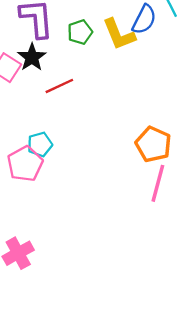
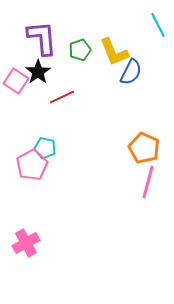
blue semicircle: (144, 19) -> (131, 72), moved
cyan pentagon: (40, 144) -> (45, 148), turned 30

